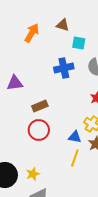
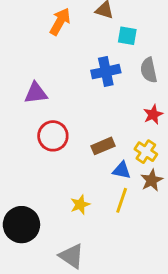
brown rectangle: (40, 106) -> (103, 146), moved
red circle: (39, 130) -> (53, 136), moved
yellow star: (33, 174) -> (80, 205), moved

